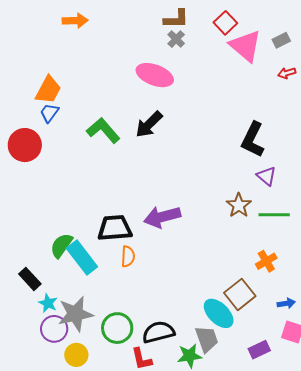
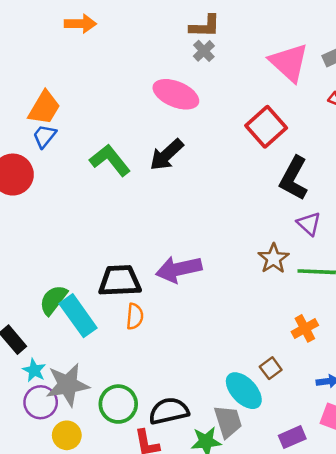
red square: (225, 23) -> (266, 127), moved, size x1.4
brown square: (240, 294) -> (271, 368), size x0.6

